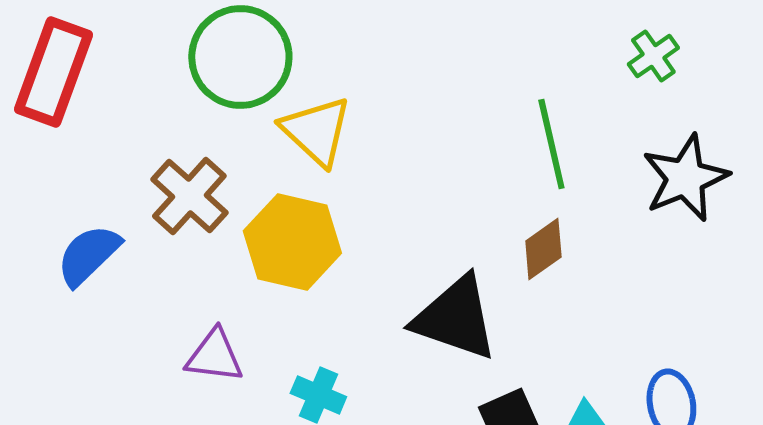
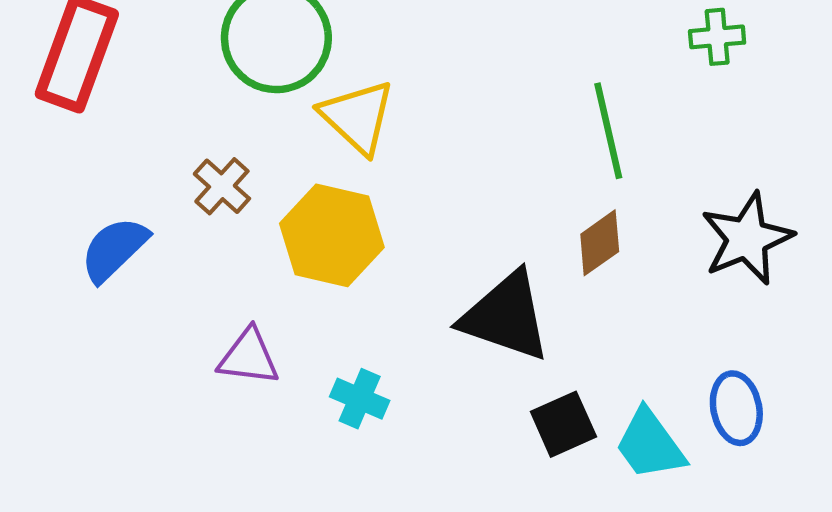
green cross: (653, 56) -> (717, 37), turned 30
black star: (685, 178) -> (747, 239), moved
brown cross: (189, 196) -> (222, 186), size x0.7

